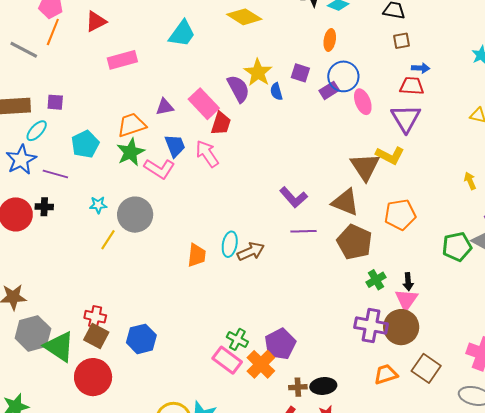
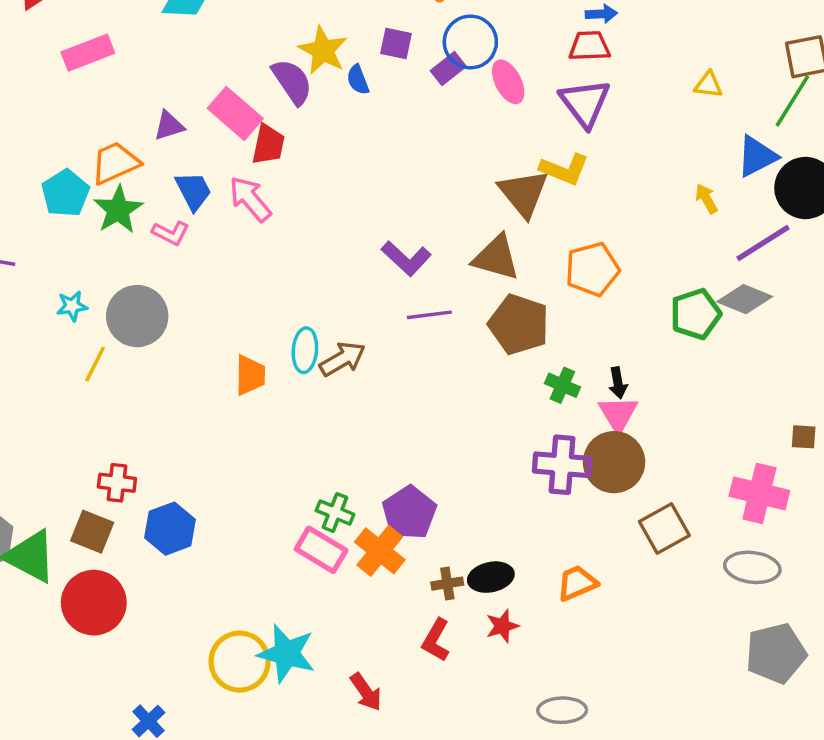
cyan pentagon: (85, 144) -> (65, 193), moved
pink L-shape: (159, 169) -> (171, 233), size x0.7
green cross: (376, 280) -> (562, 385), turned -30
red cross: (95, 317) -> (117, 483), moved
brown square: (426, 368) -> (664, 529), turned 32
orange trapezoid: (386, 374) -> (577, 583), moved

